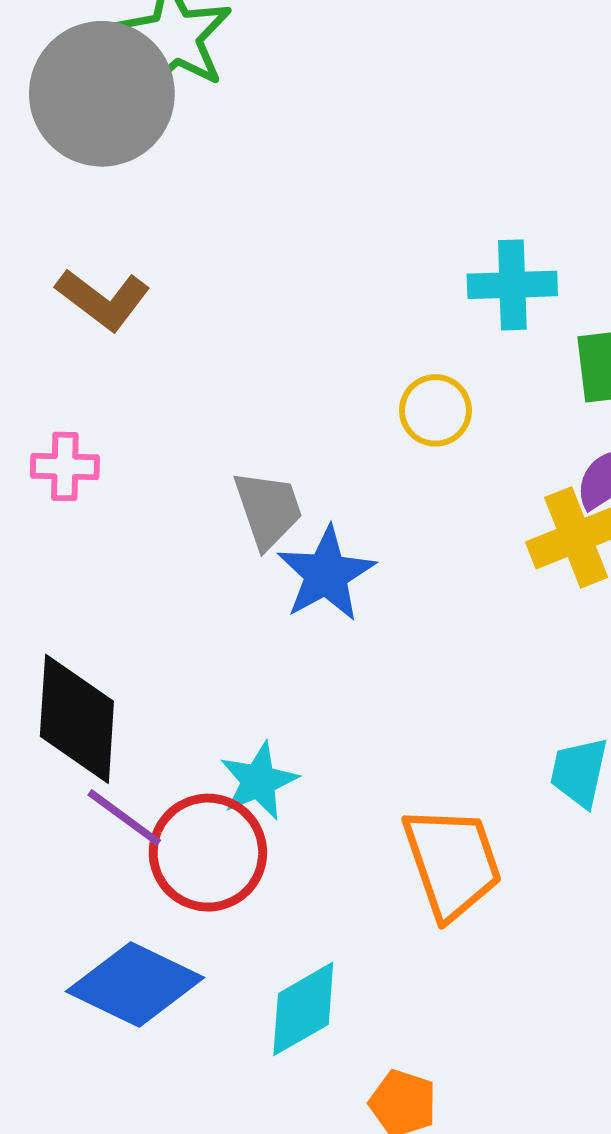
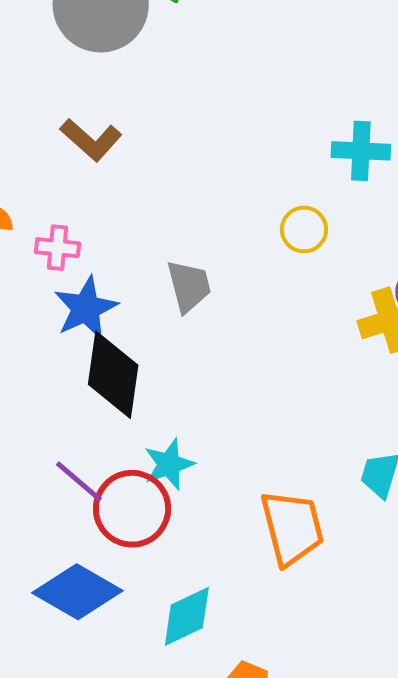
blue star: (326, 574) -> (86, 308), moved
black diamond: (77, 719) -> (113, 375), moved

